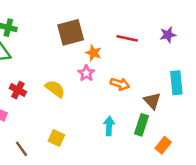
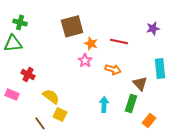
red line: (127, 38) -> (119, 41), moved
yellow semicircle: (55, 89) -> (51, 96), moved
brown line: (21, 149) -> (40, 123), moved

